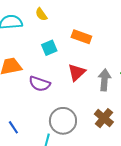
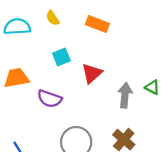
orange rectangle: (81, 37) -> (97, 24), moved
red triangle: (77, 72) -> (92, 73), moved

